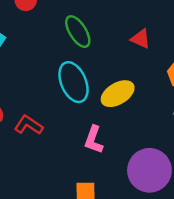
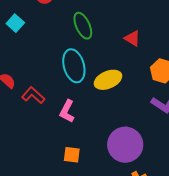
pink L-shape: (94, 140) -> (67, 111), moved

